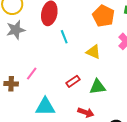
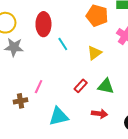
gray star: (16, 30) -> (14, 47), turned 30
yellow triangle: (93, 52) -> (94, 53), turned -49
green triangle: (98, 87) -> (106, 86), turned 30

